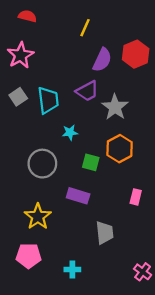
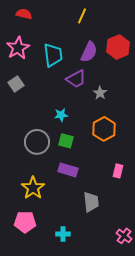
yellow line: (85, 28) -> (82, 16), moved
cyan trapezoid: (48, 100) -> (53, 55), moved
gray star: (115, 107) -> (100, 93), size x0.6
green square: (91, 162) -> (66, 141), moved

